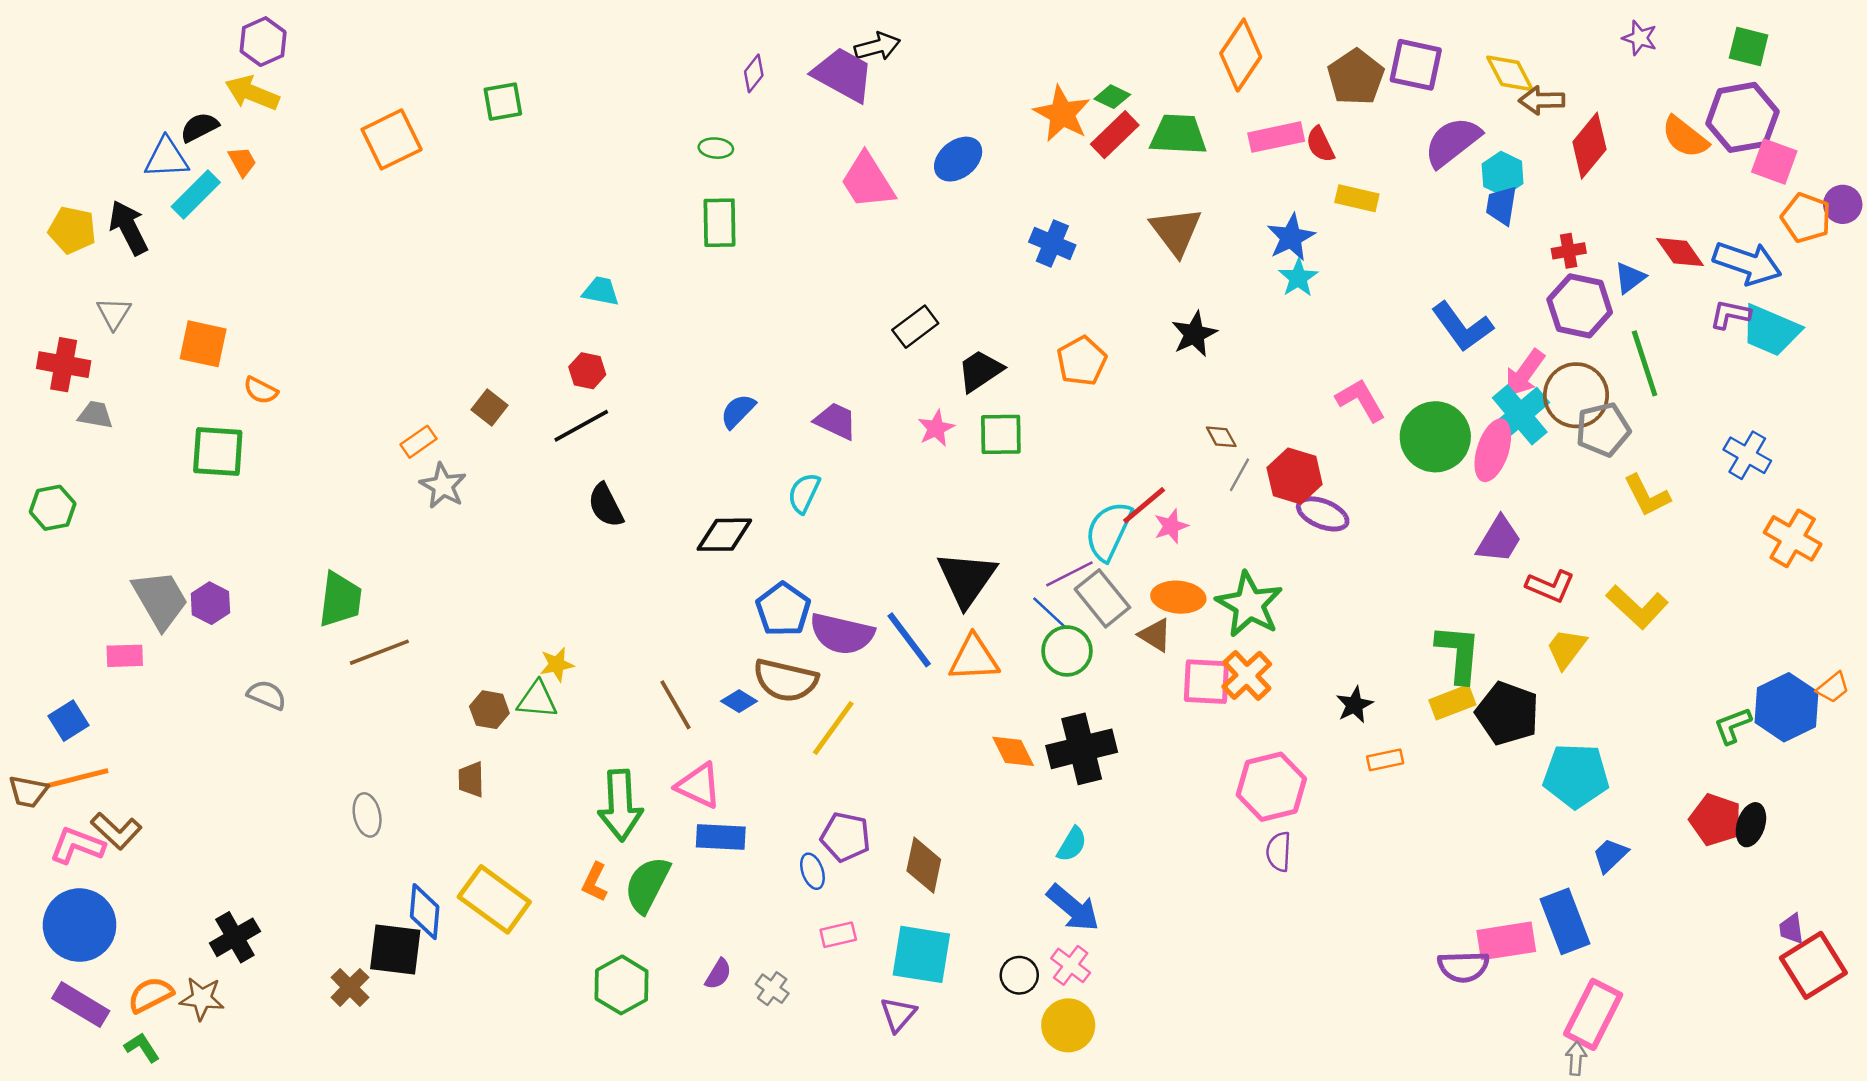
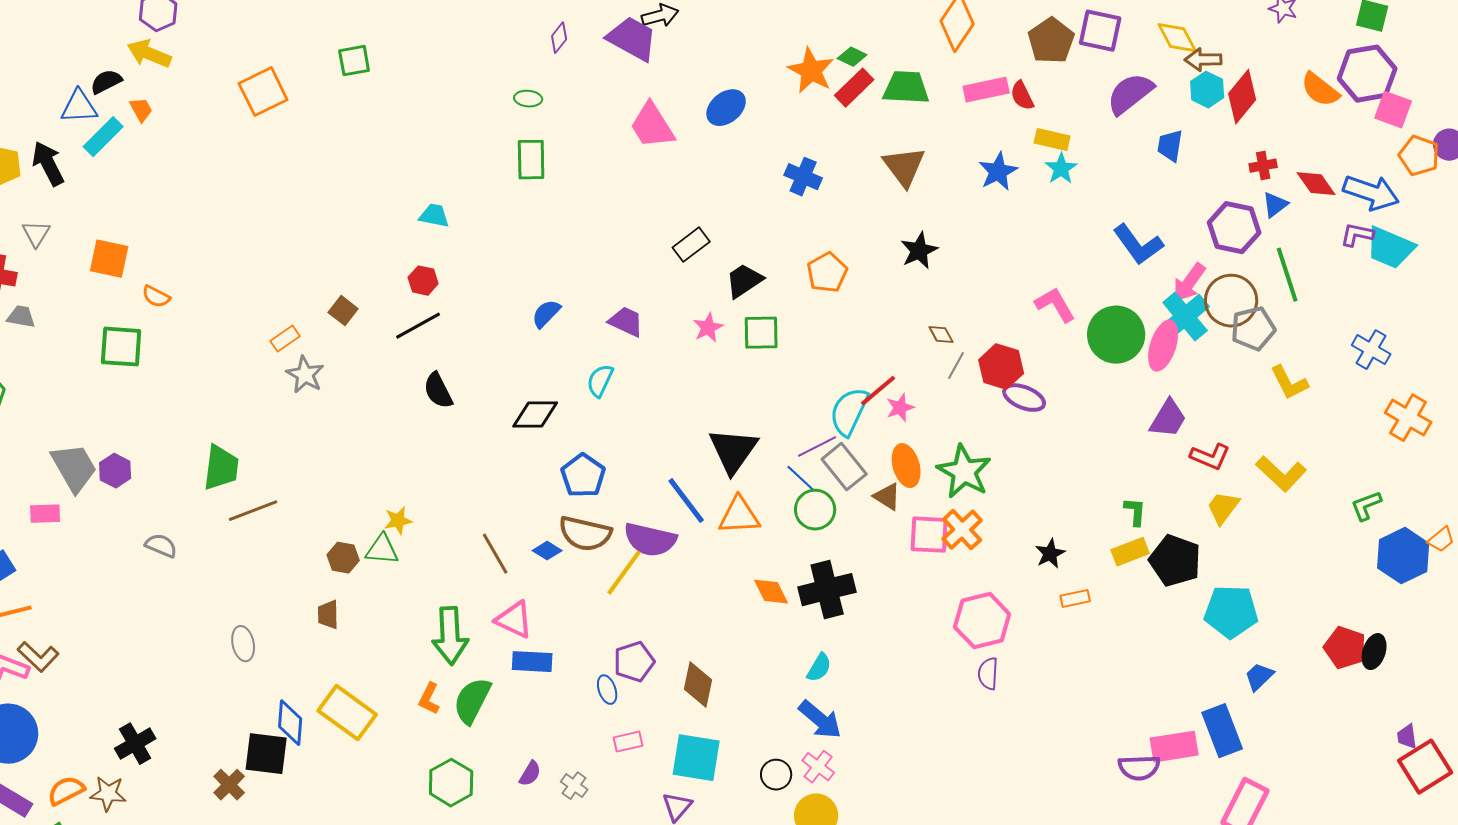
cyan hexagon: (1503, 174) -> (1207, 90), moved
red cross: (1569, 251) -> (1263, 166), moved
cyan star: (1298, 278) -> (1061, 169), moved
orange ellipse: (1178, 597) -> (906, 466), turned 69
purple semicircle: (842, 634) -> (650, 540), moved
green L-shape: (1459, 653) -> (1135, 512), size x0.6
green L-shape: (1733, 726) -> (1366, 506), moved
purple pentagon: (846, 837) -> (634, 662), turned -30

